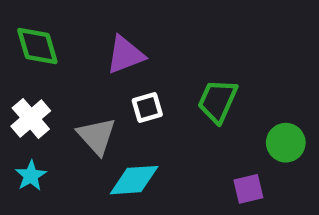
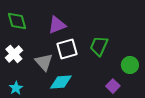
white square: (147, 108) -> (67, 49), size x1.5
cyan star: (31, 176) -> (16, 88), moved
purple square: (248, 189) -> (113, 86), turned -32

